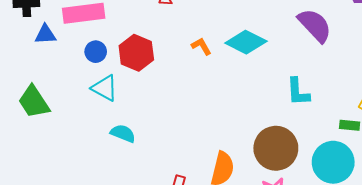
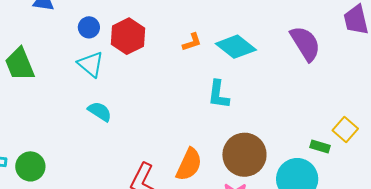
orange L-shape: (201, 46) -> (192, 42), turned 90
cyan L-shape: (298, 92) -> (218, 94), moved

